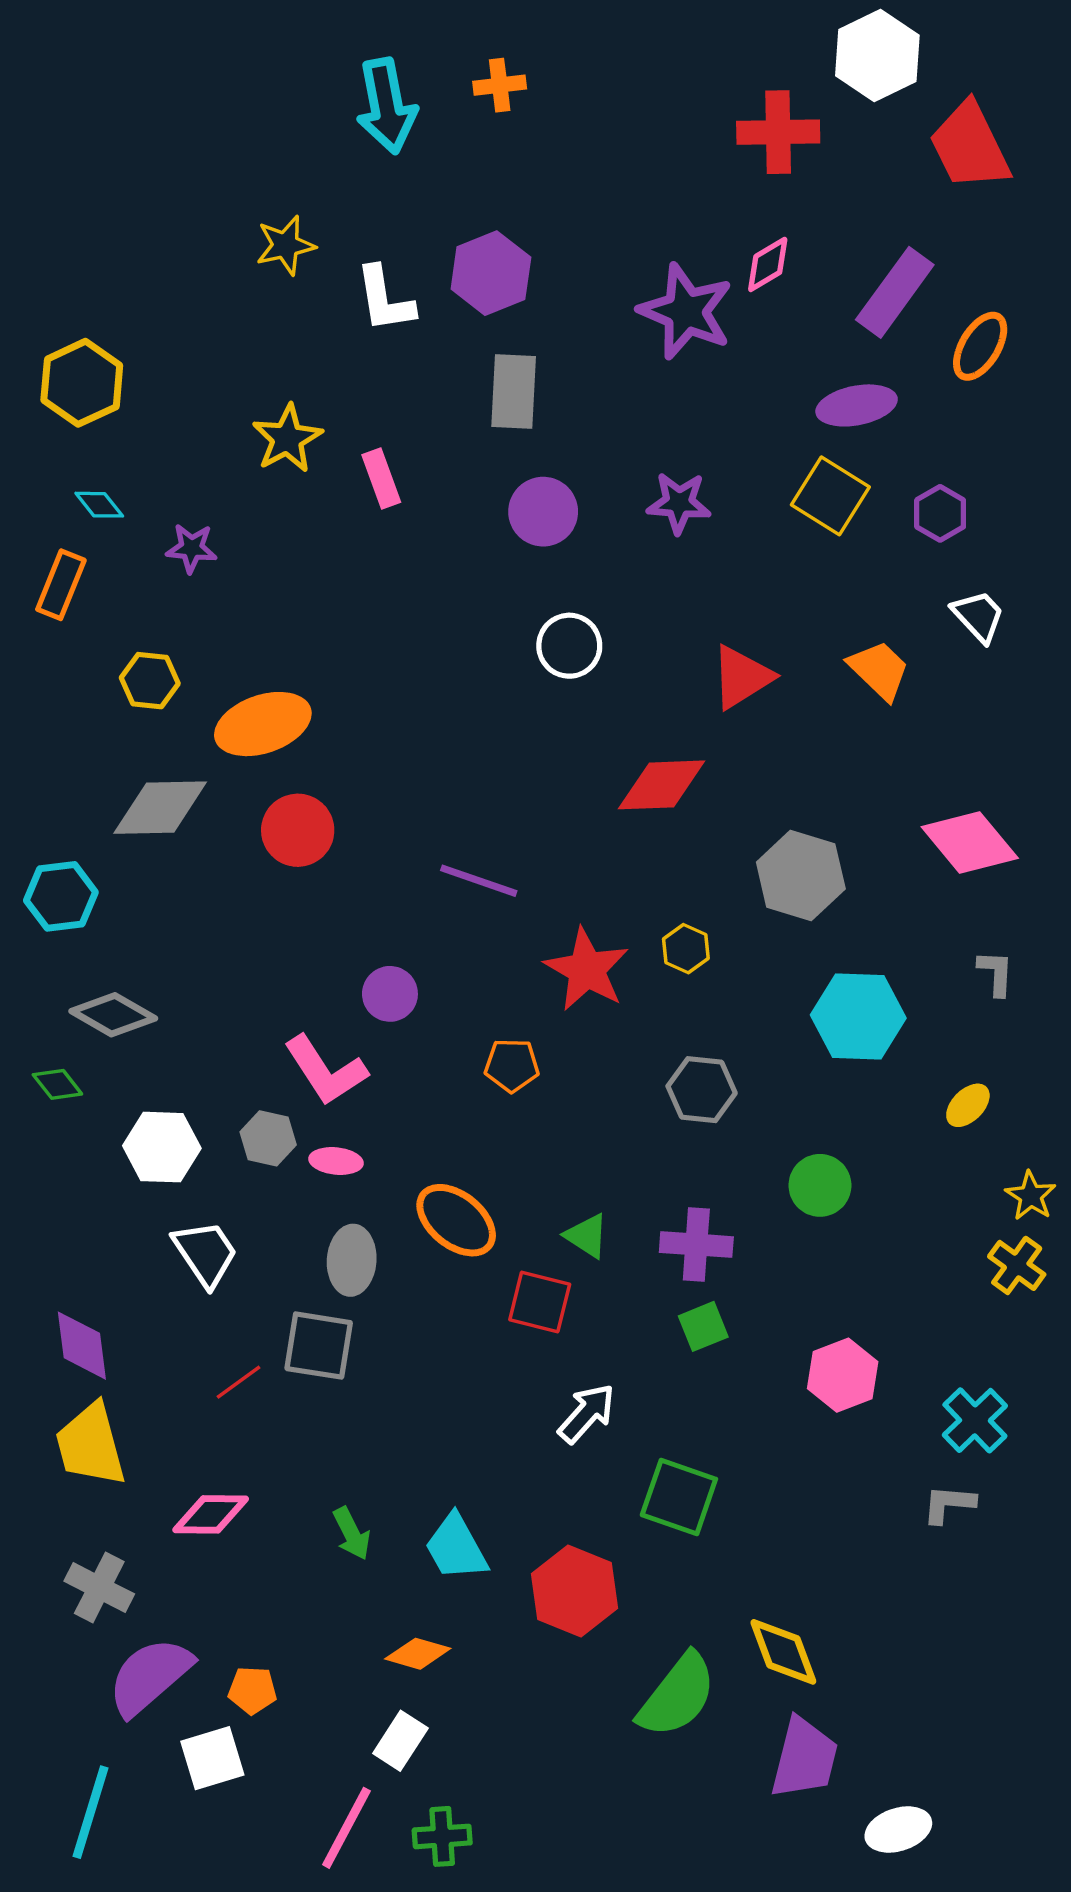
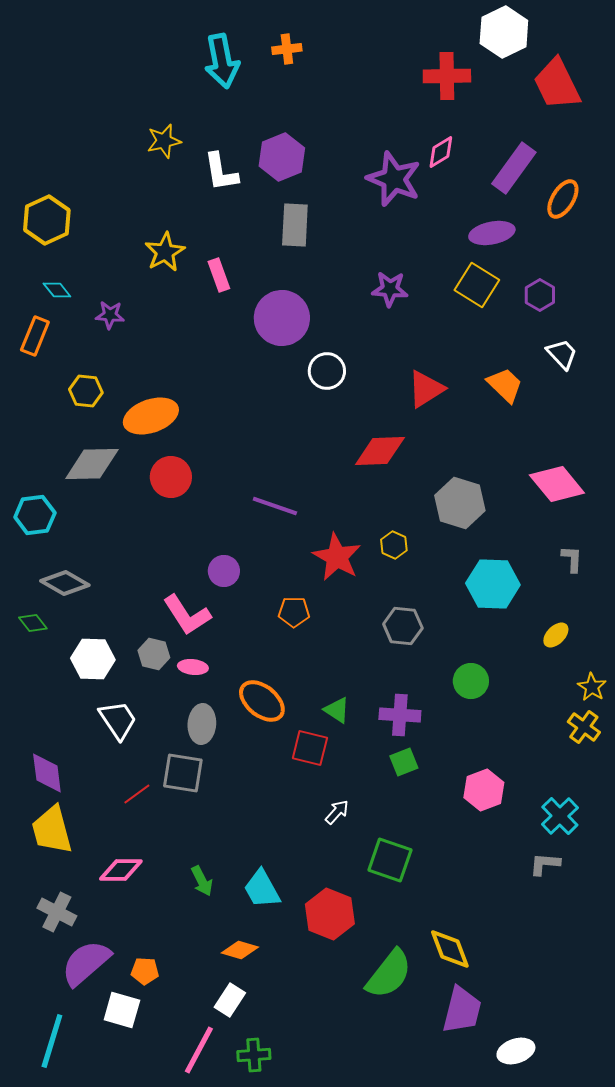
purple circle: (543, 512) -> (282, 318), moved, size x1.4
white arrow: (587, 1413) -> (337, 812), size x0.7
white square: (212, 1758) -> (122, 1010), turned 33

